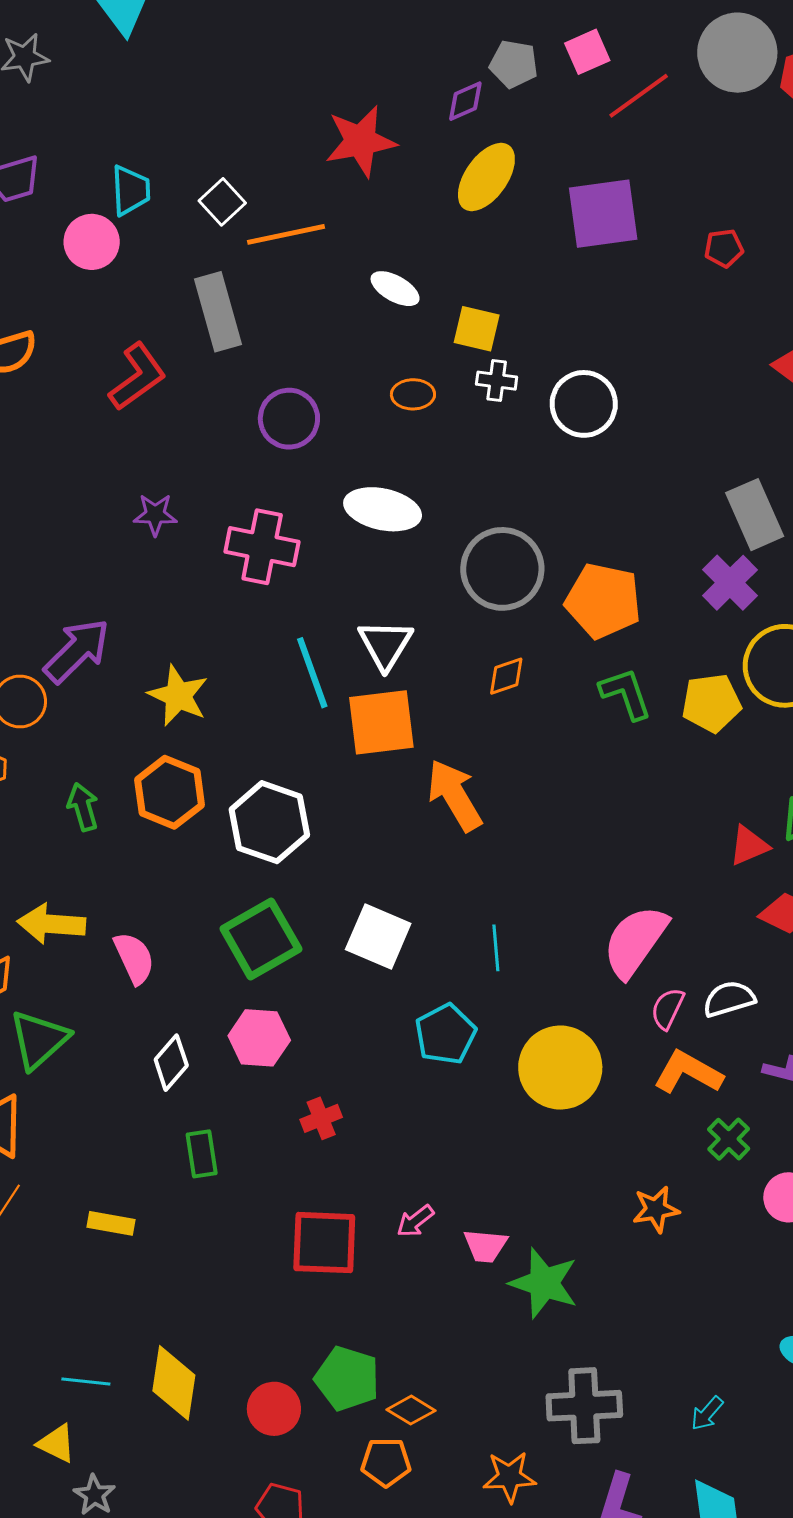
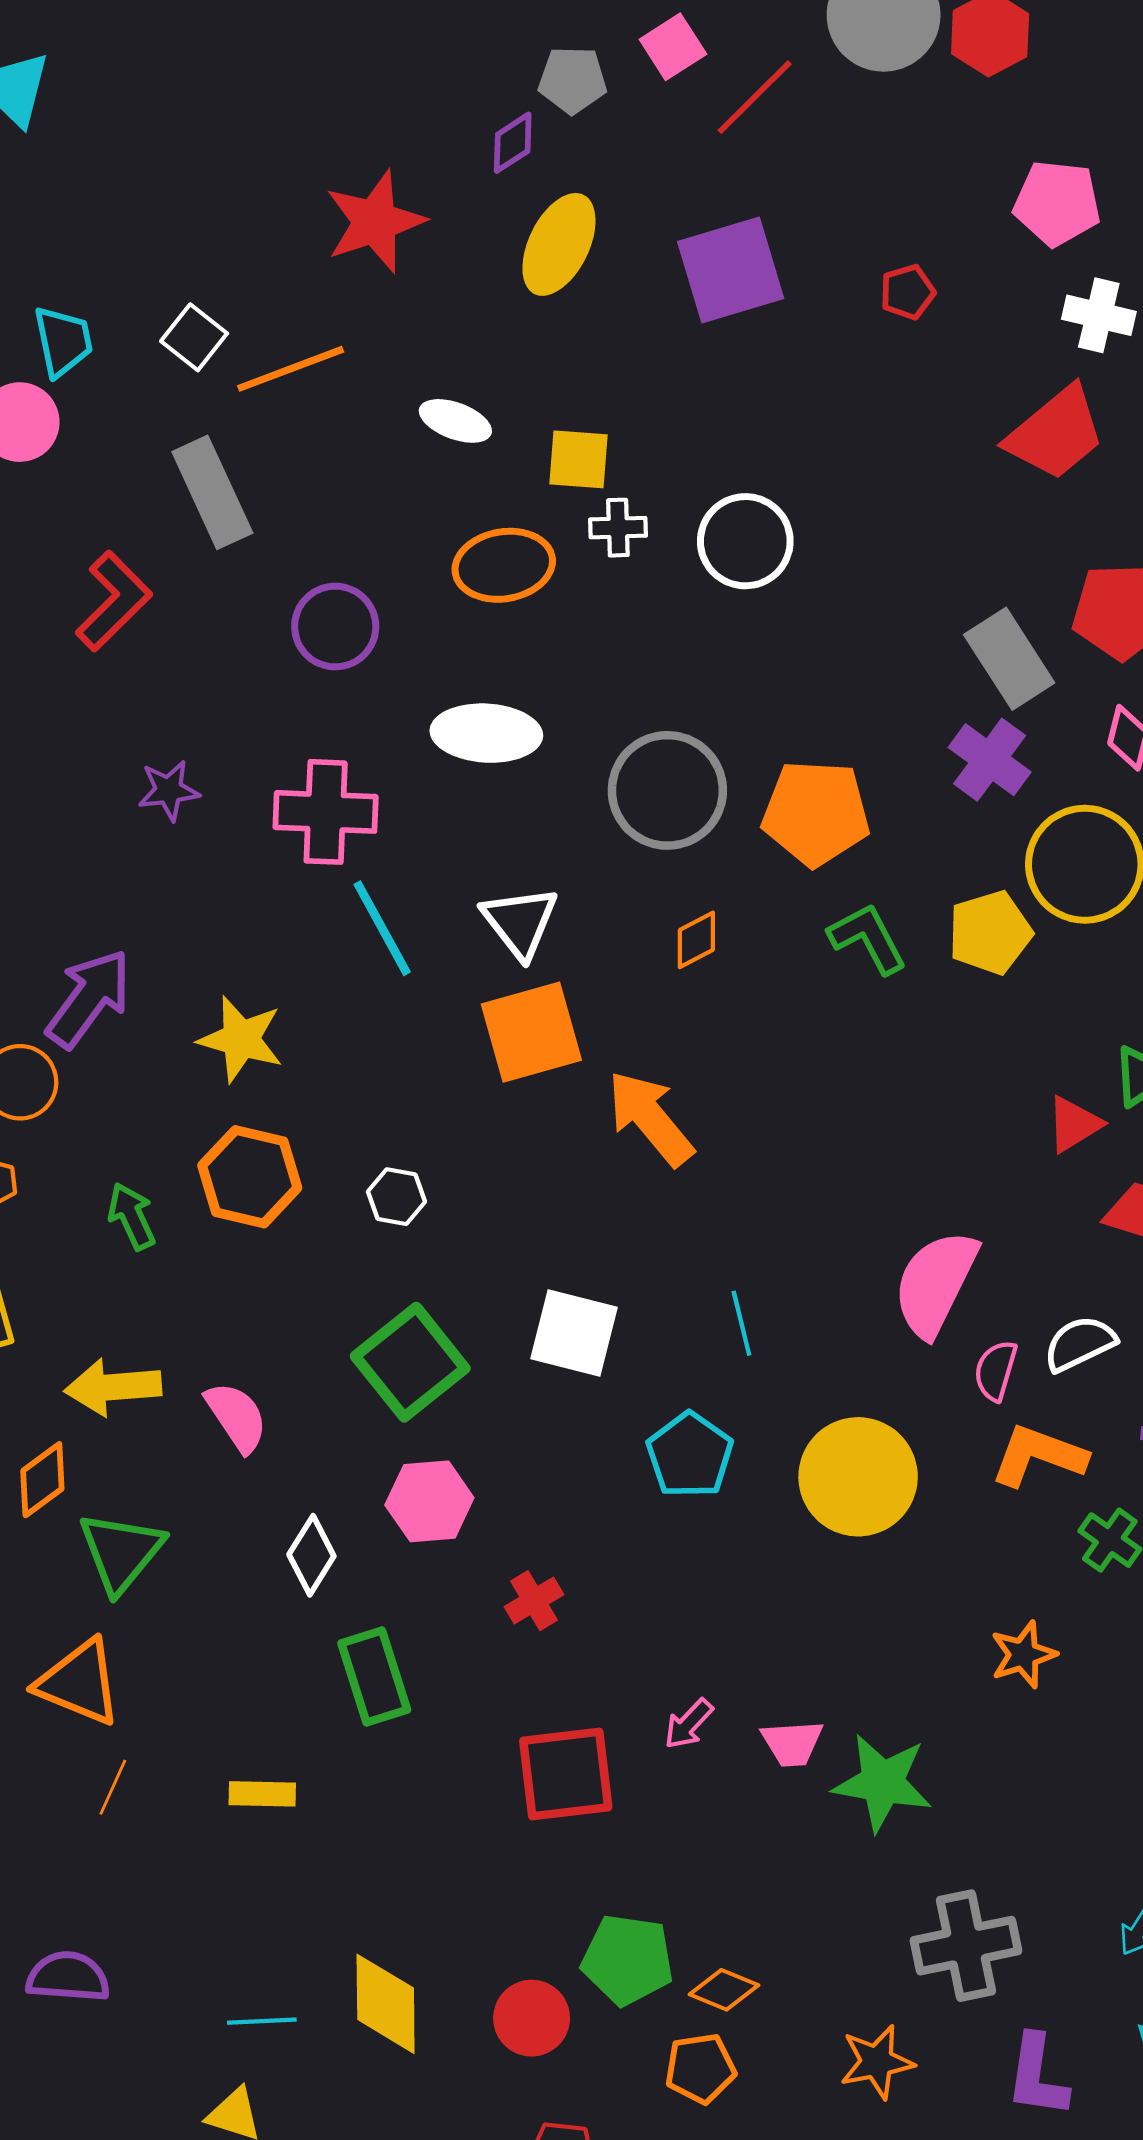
orange ellipse: (413, 394) -> (504, 565), size x1.6
cyan line: (312, 673) -> (382, 928), moved
white hexagon: (269, 822) -> (396, 1197), size x0.5
green rectangle: (202, 1154) -> (374, 1677), size x1.4

